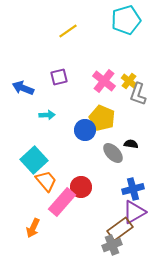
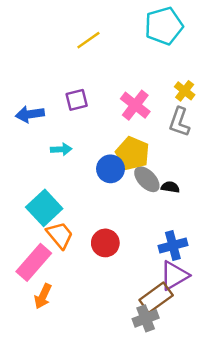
yellow cross: (129, 81) -> (185, 91), moved
blue arrow: (23, 88) -> (30, 114), turned -30
gray ellipse: (113, 153) -> (147, 179), moved
pink rectangle: (62, 202) -> (34, 262), moved

